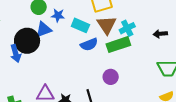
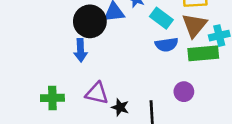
blue arrow: (16, 53) -> (80, 50), moved

